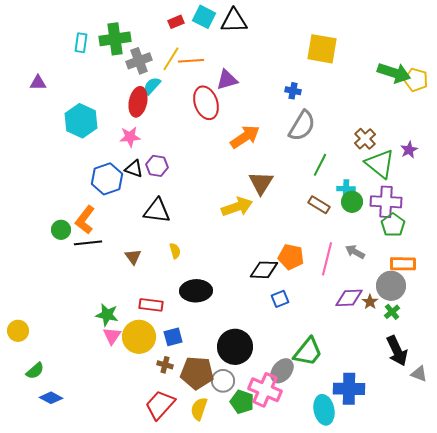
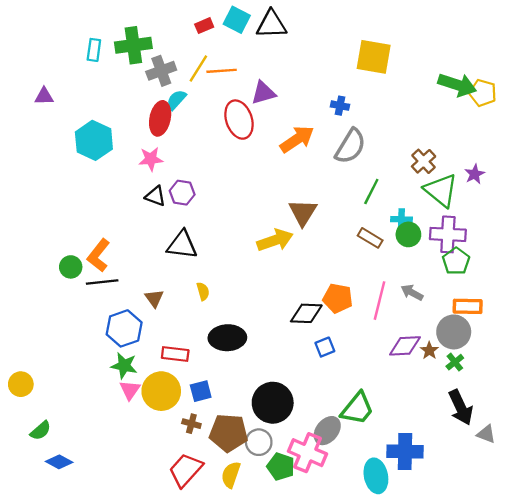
orange arrow: (245, 137) -> (297, 139), moved
blue hexagon: (107, 179) -> (124, 328), moved

